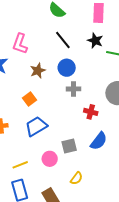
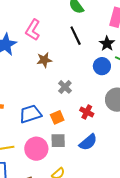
blue circle: (67, 68) -> (102, 66), moved
gray cross: (74, 89) -> (65, 87), moved, turned 32
orange square: (29, 99) -> (57, 117), moved
pink circle: (50, 159) -> (36, 149), size x1.5

